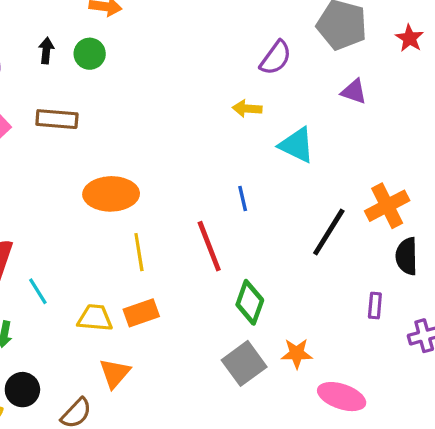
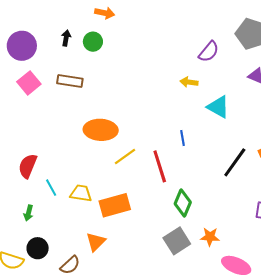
yellow line: (139, 252) -> (125, 156), moved, turned 60
orange rectangle: (141, 313) -> (115, 205), size x1.4
yellow trapezoid: (95, 318) -> (81, 193), moved

